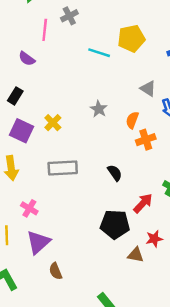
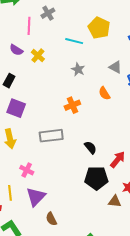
yellow pentagon: (131, 38) -> (99, 28), turned -30
gray star: (99, 109) -> (78, 69), moved
orange semicircle: (132, 120) -> (104, 93), turned -48
yellow cross: (53, 123) -> (38, 56), moved
orange cross: (146, 140) -> (72, 105), moved
black semicircle: (115, 173) -> (90, 148), moved

